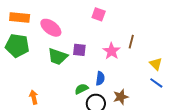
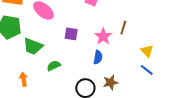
green trapezoid: (58, 57) -> (33, 46), moved
blue semicircle: (100, 78) -> (98, 57), moved
green semicircle: (81, 89) -> (54, 66), moved

